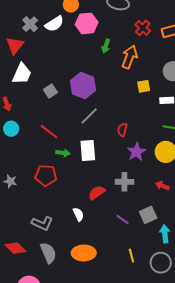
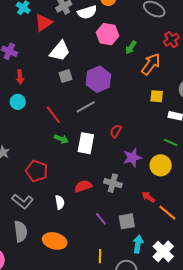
pink hexagon: (87, 23) -> (107, 34), moved
white trapezoid: (22, 74) -> (60, 51), moved
gray line: (89, 116) -> (86, 107), moved
red semicircle: (122, 130) -> (116, 131), moved
red pentagon: (46, 175) -> (37, 171), moved

